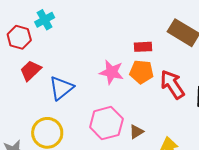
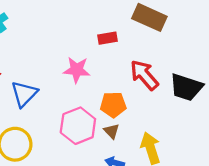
orange pentagon: (142, 72) -> (113, 105), moved
brown triangle: (136, 132) -> (111, 131), turned -35

